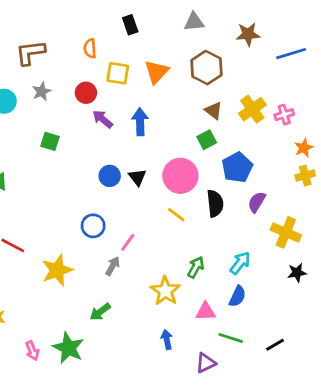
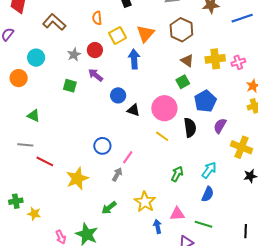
brown L-shape: (30, 53) -> (54, 22), turned 50
yellow square: (118, 73) -> (118, 35), turned -36
gray star: (42, 91) -> (74, 55), moved
yellow cross: (252, 109) -> (215, 59), turned 30
purple arrow: (103, 119) -> (96, 75), moved
blue arrow: (140, 122) -> (134, 59), moved
blue circle: (110, 176) -> (118, 95), moved
black triangle: (137, 177) -> (133, 110), turned -32
yellow star: (165, 291) -> (145, 202), moved
pink triangle: (206, 312) -> (177, 214), moved
black line: (275, 345) -> (246, 231), moved, turned -56

